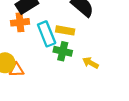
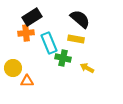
yellow rectangle: (65, 30) -> (76, 39), moved
orange triangle: (17, 70) -> (27, 81), moved

